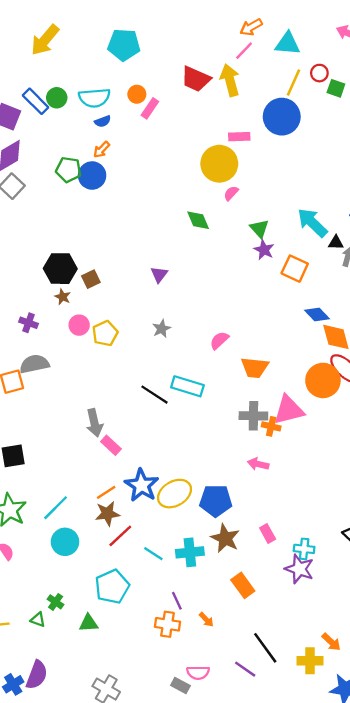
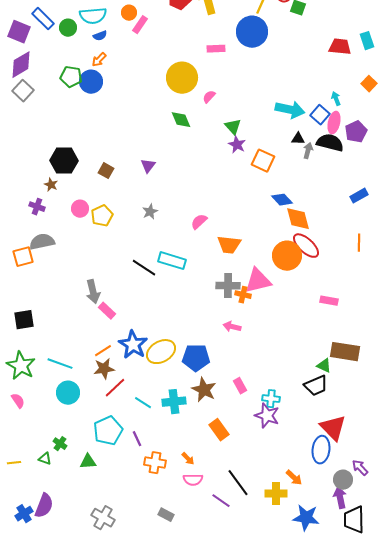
green circle: (57, 98) -> (68, 28), moved
yellow circle: (219, 164) -> (182, 78), moved
cyan arrow: (312, 223) -> (290, 110), moved, turned 148
brown square: (91, 279) -> (106, 171), moved, turned -35
brown star: (63, 297) -> (51, 185), moved
cyan line: (56, 508) -> (60, 364), turned 65
purple line: (177, 601) -> (137, 439), moved
pink semicircle: (198, 673) -> (193, 480), moved

